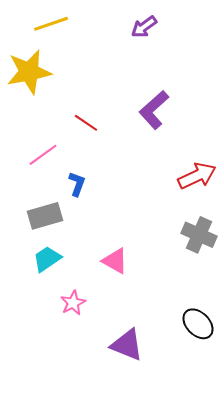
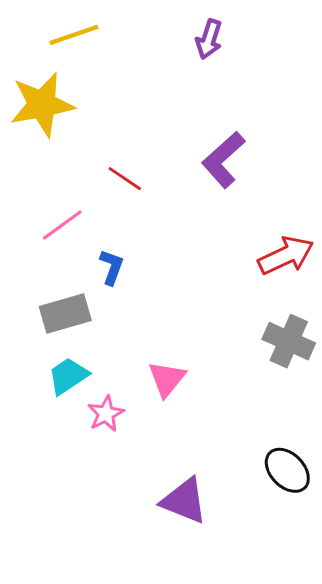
purple arrow: (144, 27) -> (209, 39), turned -36
pink triangle: (115, 261) -> (167, 379), turned 40
pink star: (73, 303) -> (106, 414), moved

